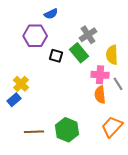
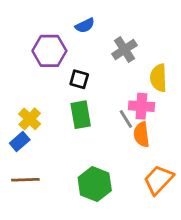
blue semicircle: (51, 14) -> (85, 25), moved
green rectangle: (79, 53) -> (81, 115), moved, turned 30
gray line: (118, 84) -> (126, 119), moved
brown line: (34, 132) -> (25, 180), moved

